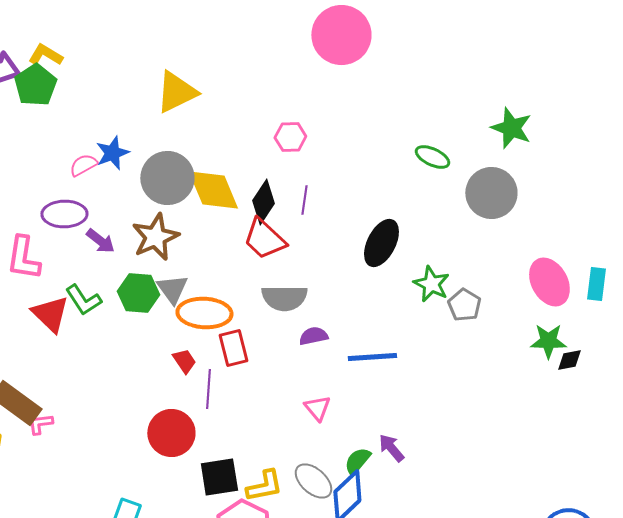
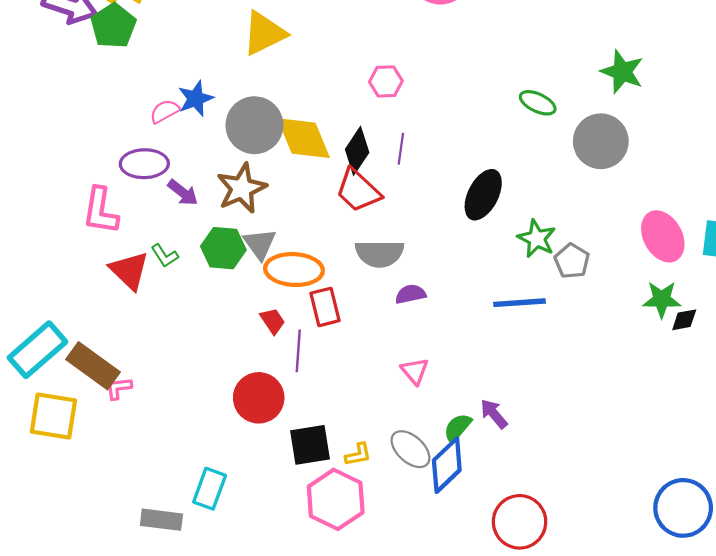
green L-shape: (83, 300) -> (165, 256), size x0.7
blue line: (372, 357) -> (520, 303), moved
yellow L-shape: (264, 486) -> (358, 454), size x0.7

